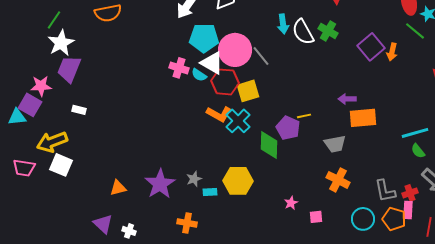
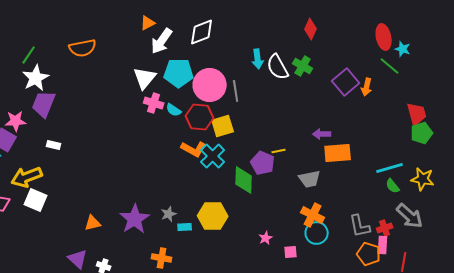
gray line: (261, 56) -> (236, 91), turned 30
white triangle: (212, 63) -> (145, 78), moved, turned 40
cyan circle: (363, 219) -> (317, 233), moved

